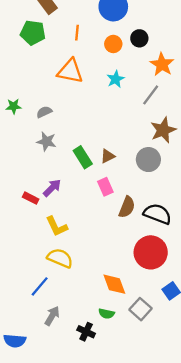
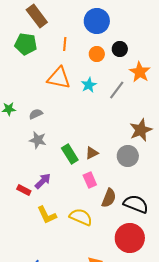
cyan star: (116, 79) -> (89, 85), moved
gray line: (151, 95) -> (117, 90), moved
yellow semicircle: (60, 258) -> (81, 217), moved

